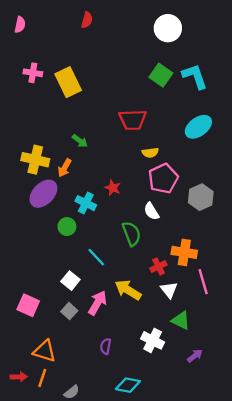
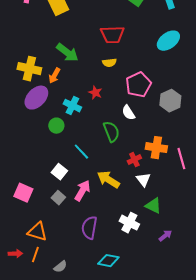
green arrow: (80, 141) -> (67, 53), size x1.6
yellow semicircle: (150, 153) -> (109, 63), moved
pink line: (203, 282) -> (181, 159), moved
purple semicircle: (106, 346) -> (89, 228), size x1.6

